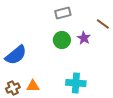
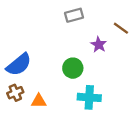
green circle: (62, 40) -> (73, 68), moved
brown cross: (13, 88) -> (15, 93), moved

